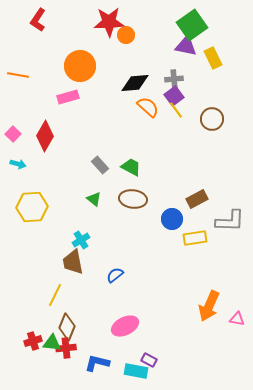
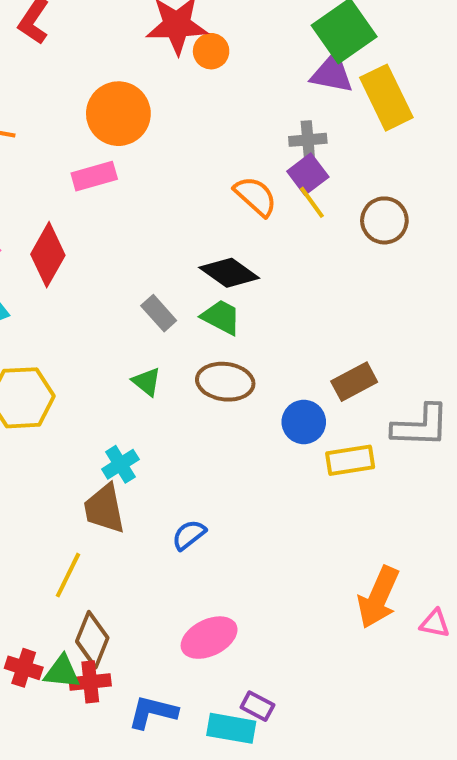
yellow rectangle: (213, 58) -> (386, 98), size x1.4
black diamond: (135, 83) -> (229, 273), moved, turned 40
red cross: (33, 341) -> (24, 668), turned 36

